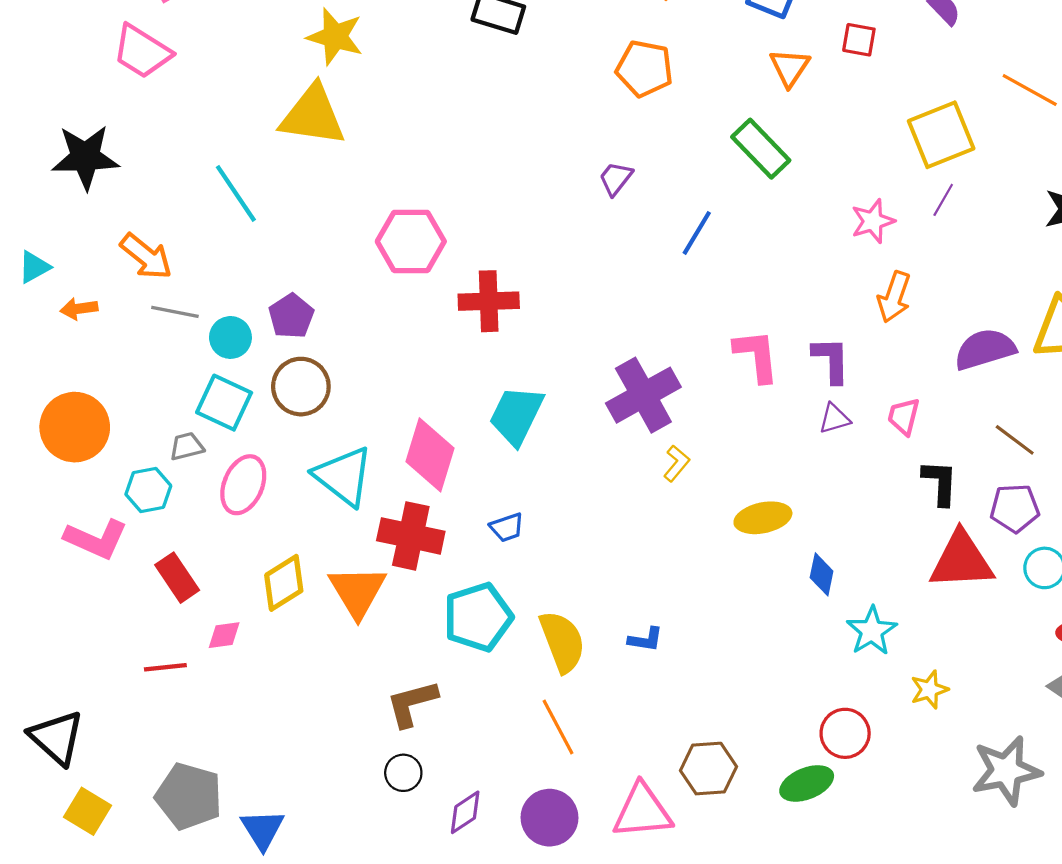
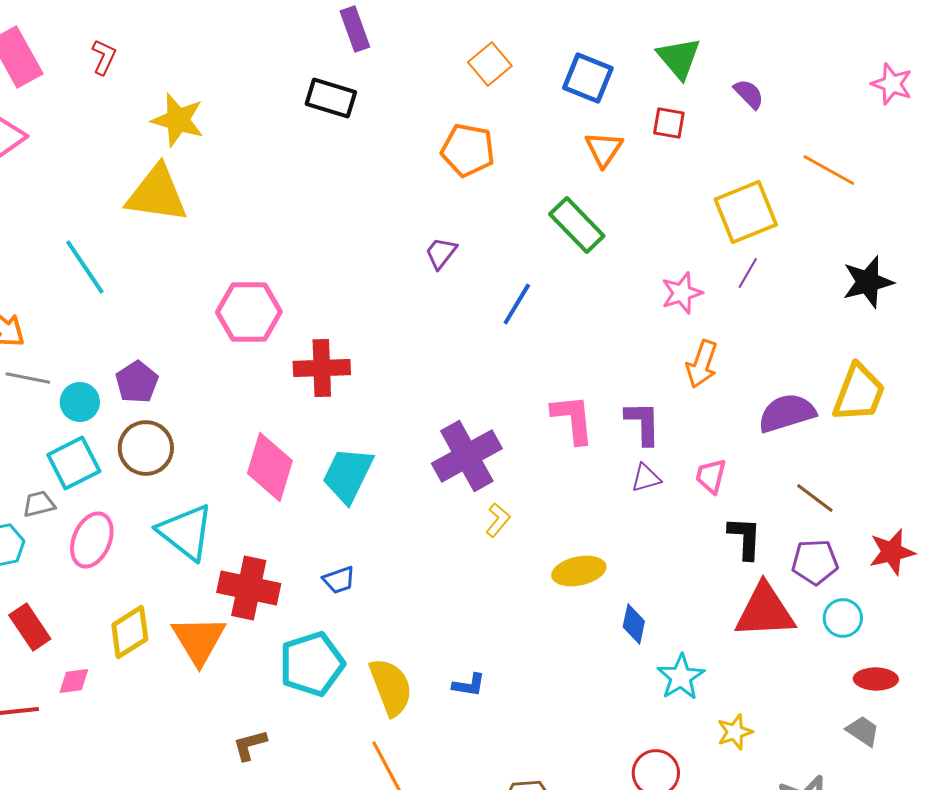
cyan square: (224, 403) -> (74, 463), turned 38
pink diamond: (430, 455) -> (270, 467), moved
brown L-shape: (412, 703) -> (250, 745), size x0.7

